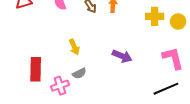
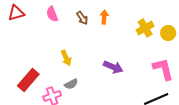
yellow cross: (155, 16) -> (145, 28), turned -30
red rectangle: (36, 69) -> (28, 80), turned 40

